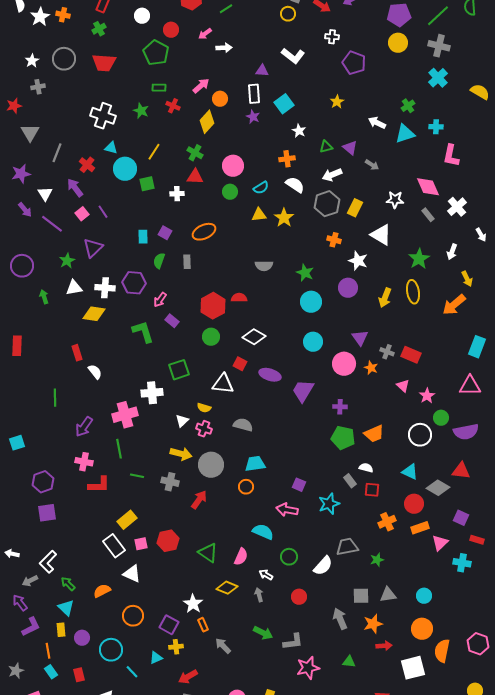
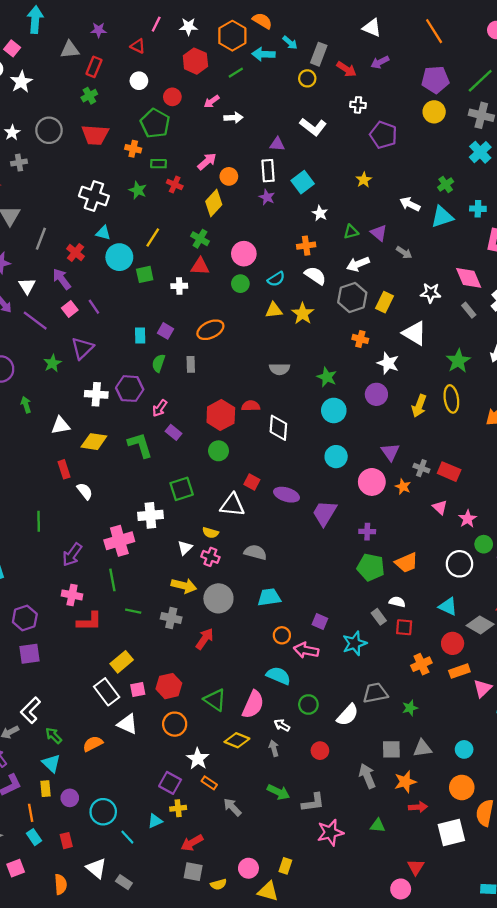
orange cross: (63, 15) -> (133, 149), moved
white triangle: (74, 288) -> (61, 425), moved
yellow diamond: (94, 314) -> (94, 442), moved
white diamond: (254, 337) -> (278, 428), moved, turned 65
orange circle: (246, 487) -> (282, 635), moved
pink semicircle: (241, 557) -> (253, 704), size x1.4
orange circle: (133, 616) -> (175, 724), moved
orange rectangle: (203, 625) -> (209, 783), turned -32

